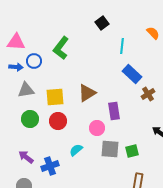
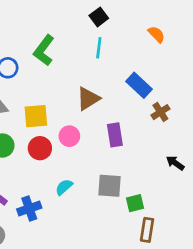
orange semicircle: (153, 33) -> (156, 34), moved
cyan line: (122, 46) -> (99, 48), moved
brown triangle: (87, 93) -> (88, 99), moved
pink circle: (97, 128) -> (69, 136), moved
green square: (132, 151) -> (135, 203), moved

